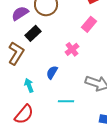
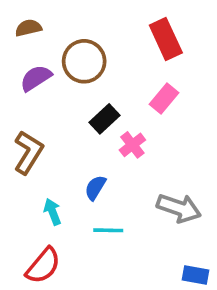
black rectangle: (33, 33) -> (105, 119), moved
cyan line: (66, 101) -> (108, 230), moved

